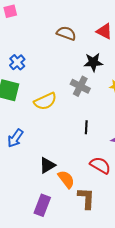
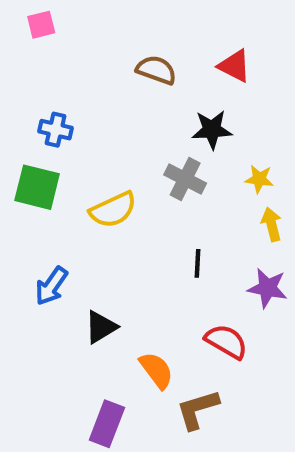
blue cross: (17, 62) -> (56, 130), turned -35
black triangle: (47, 165) -> (101, 327), moved
brown L-shape: (86, 198) -> (197, 409), turned -110

